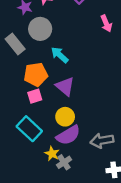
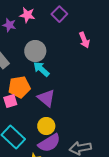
gray circle: (40, 29) -> (35, 51), moved
pink square: (35, 96) -> (10, 101), moved

